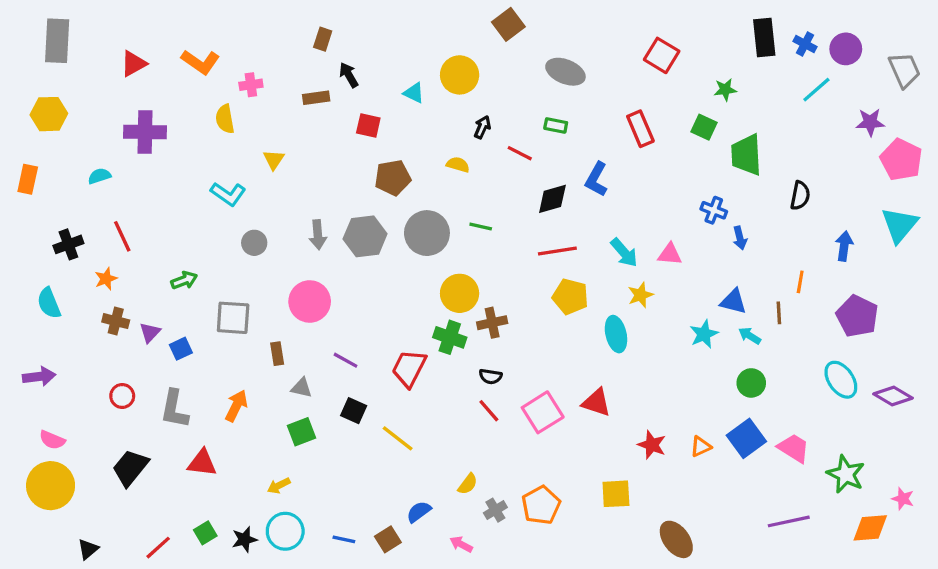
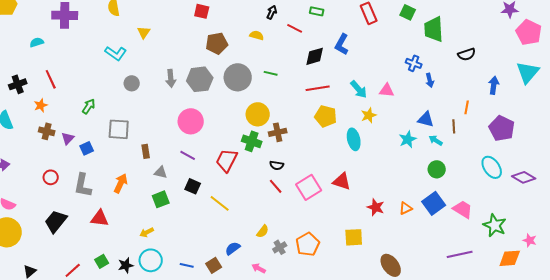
black semicircle: (800, 196) -> (467, 54), turned 60
green arrow: (184, 280) -> (89, 106), turned -35
pink circle: (310, 301) -> (191, 121), moved

